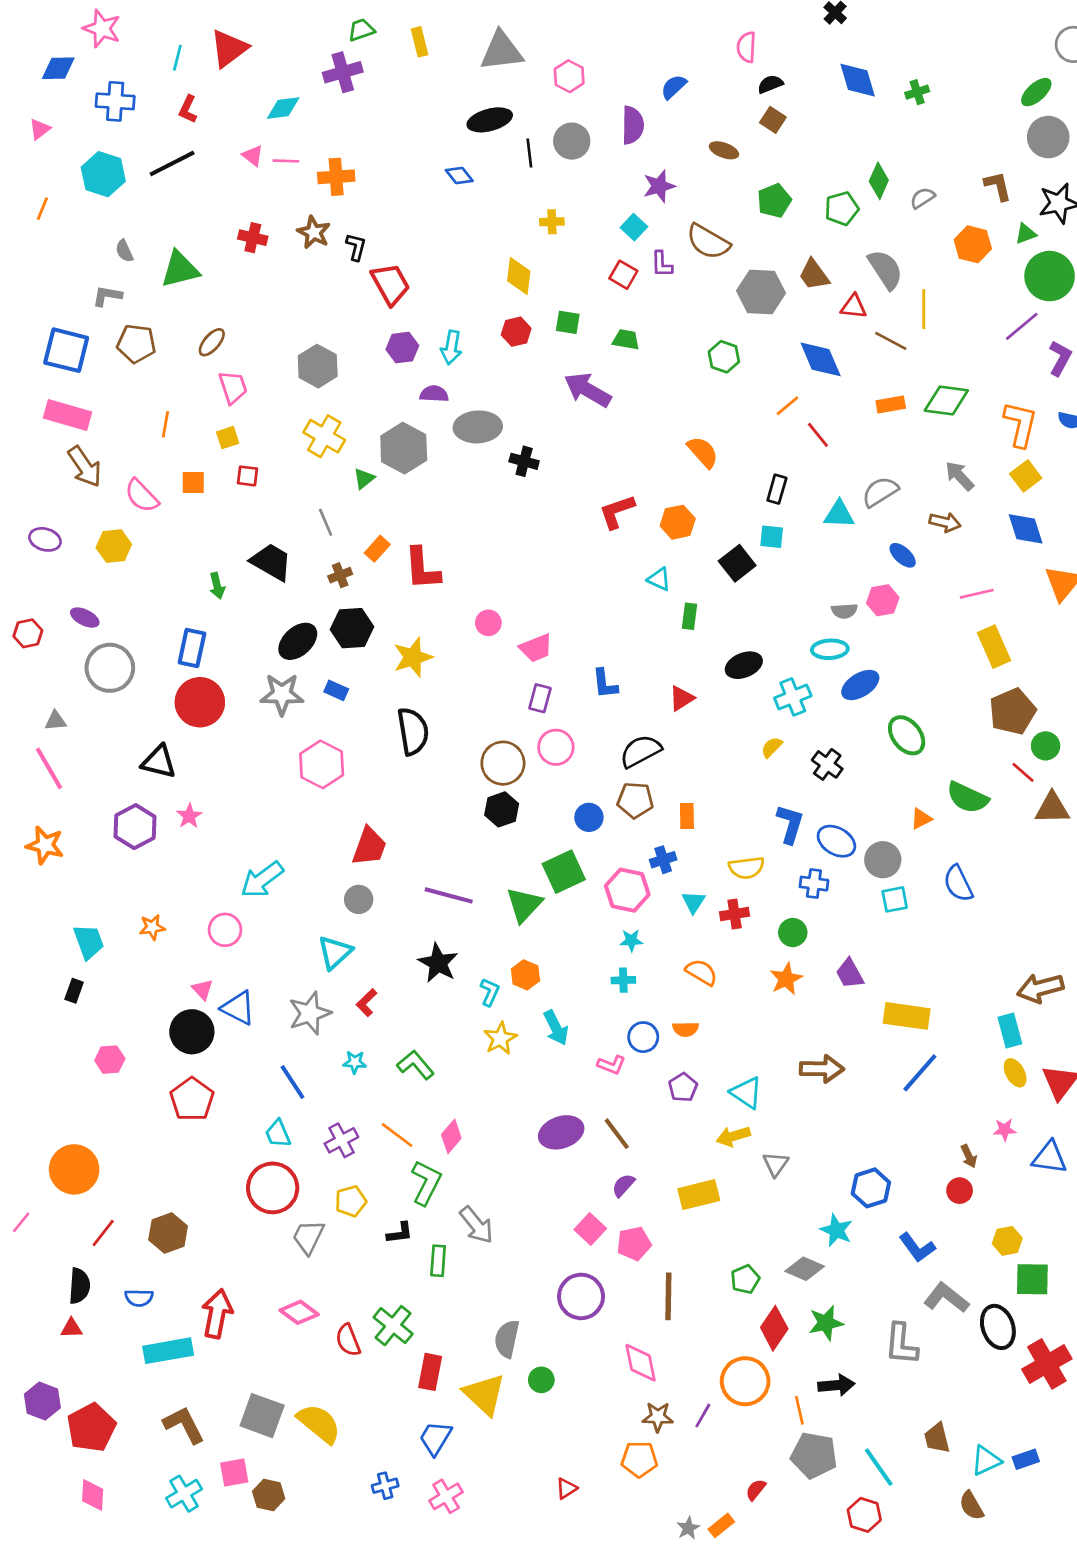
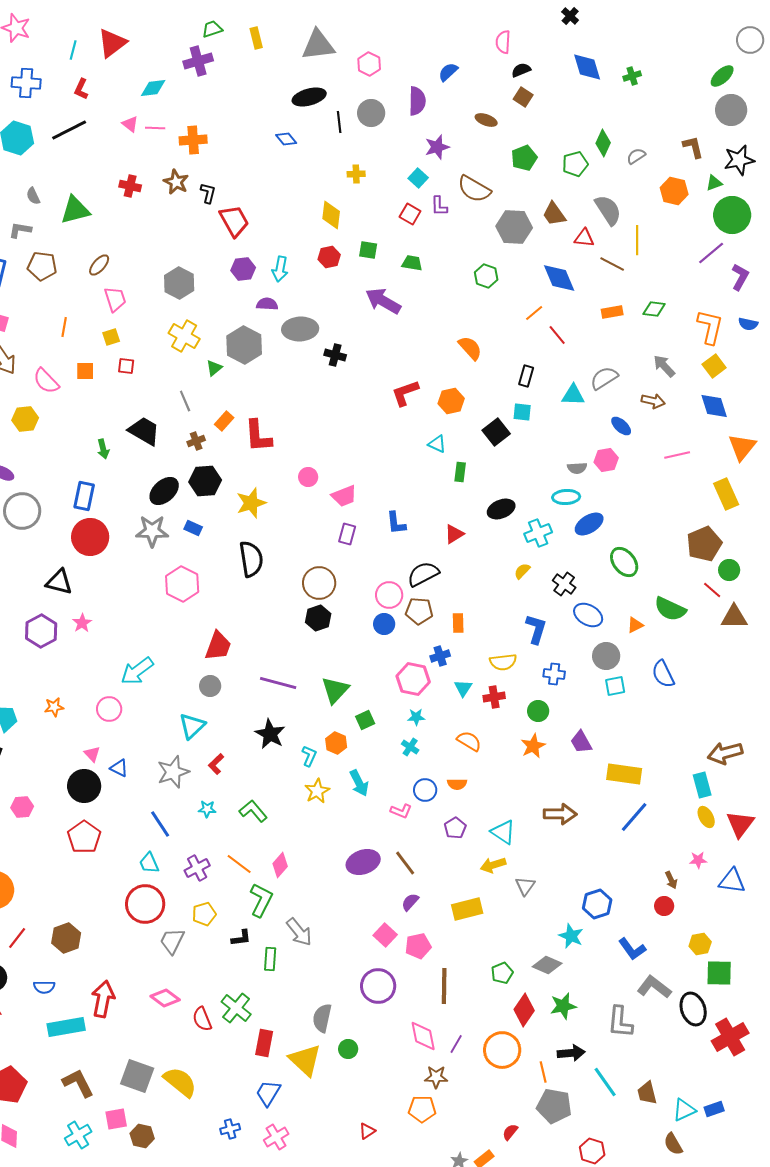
green diamond: (946, 400) -> (654, 309), size x0.7
yellow rectangle: (994, 647) -> (726, 494), moved
pink circle: (556, 747) -> (389, 595), moved
blue ellipse: (836, 841) -> (588, 615), moved
green square: (564, 872) -> (365, 720), moved, size x0.6
cyan cross: (623, 980) -> (410, 747), turned 36
blue triangle: (238, 1008) -> (119, 768), size x0.7
purple line: (703, 1416) -> (456, 1044), moved
cyan line: (879, 1467) -> (605, 1082), moved

